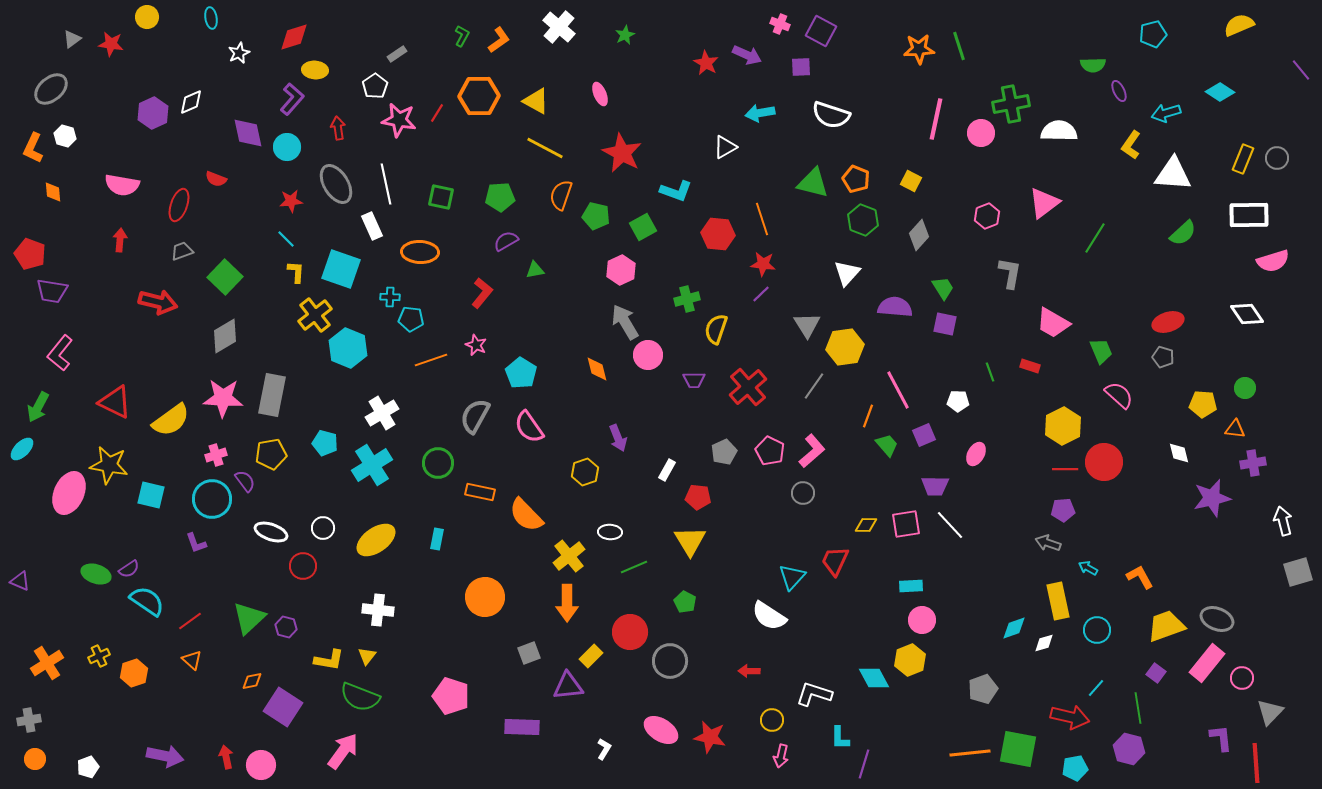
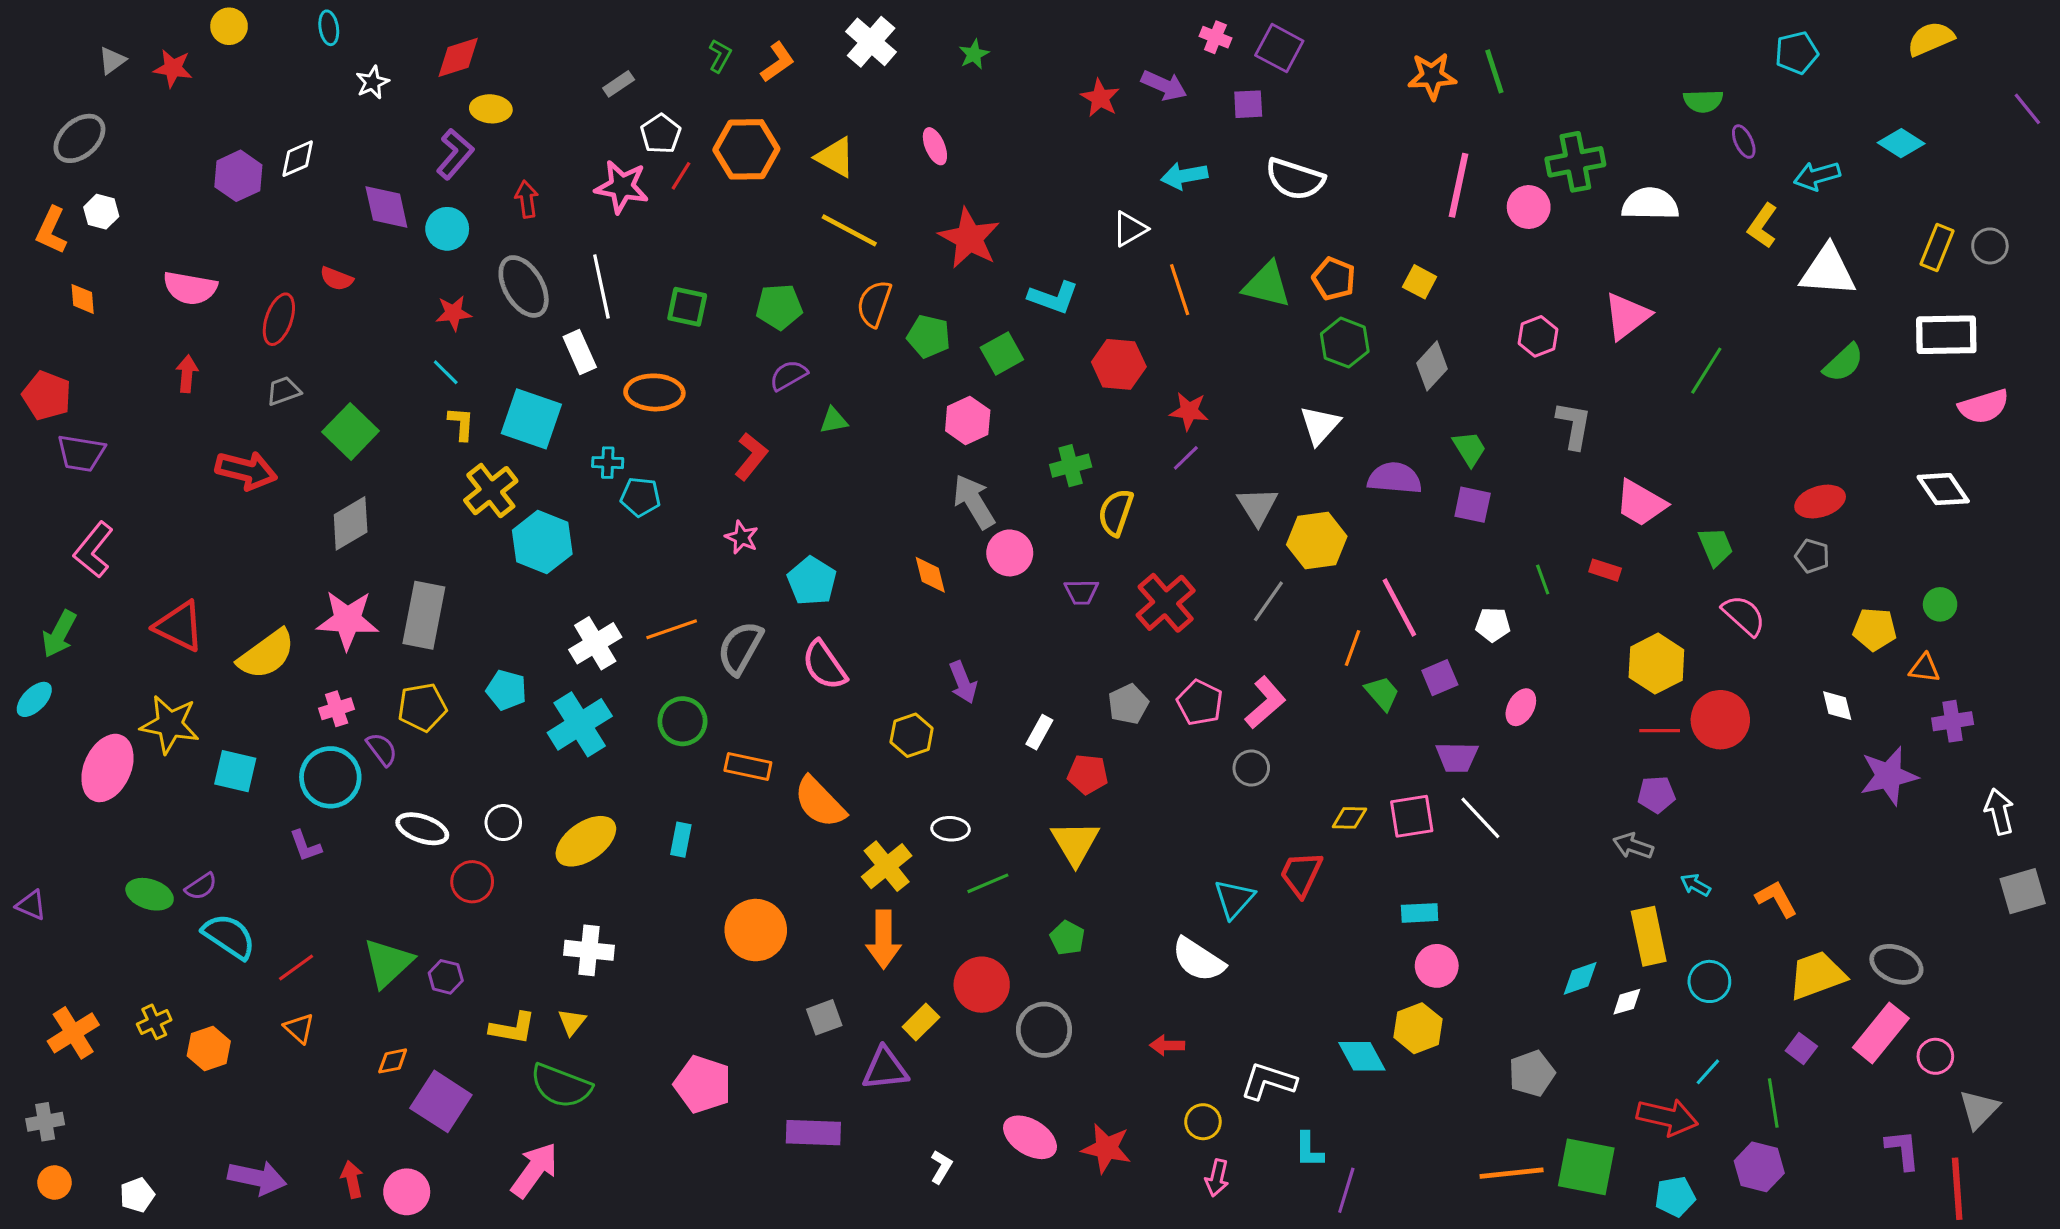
white pentagon: (375, 86) -> (661, 134), moved
orange line: (762, 219) -> (1180, 290), moved
orange line: (431, 360) -> (672, 629), moved

